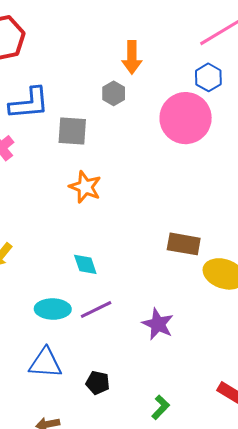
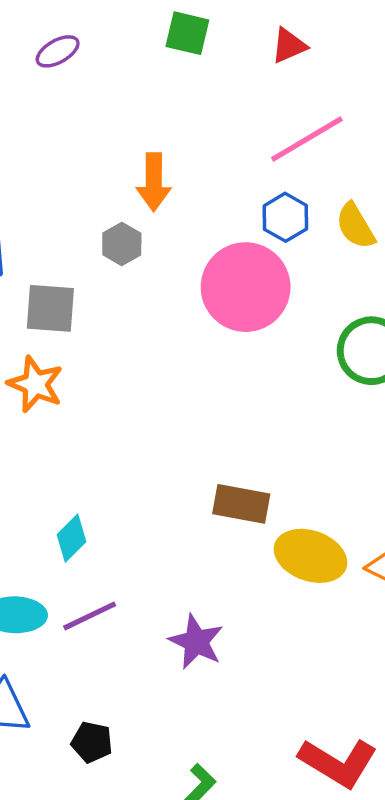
orange star: (85, 187) -> (35, 384), moved
cyan diamond: (85, 264) -> (72, 538), turned 64

